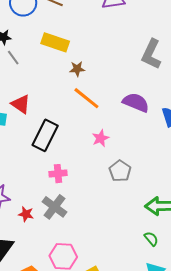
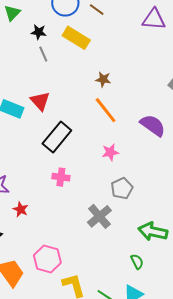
yellow rectangle: (55, 42) -> (76, 38), moved
gray cross: (55, 207) -> (99, 216), moved

